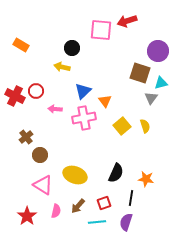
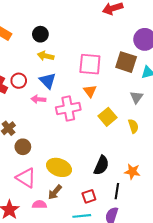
pink square: (101, 30) -> (90, 64), moved
black circle: (72, 48) -> (40, 34), moved
blue triangle: (83, 91) -> (48, 81), moved, turned -30
gray triangle: (151, 98) -> (136, 97), moved
yellow semicircle: (145, 126) -> (133, 126), moved
brown arrow: (78, 206) -> (55, 192), moved
pink semicircle: (56, 211) -> (39, 205), turned -104

